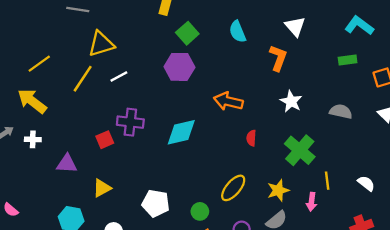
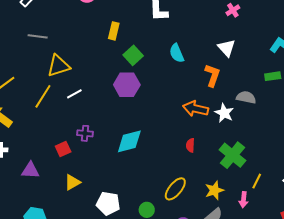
orange arrow: (228, 101) -> (195, 109), moved
gray semicircle: (341, 111) -> (246, 97), moved
purple cross: (130, 122) -> (85, 133), size x0.7
yellow line: (327, 181) -> (257, 181), turned 35
yellow triangle: (102, 188) -> (72, 182), moved

